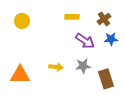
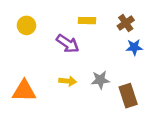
purple arrow: (85, 41) -> (68, 44), moved

